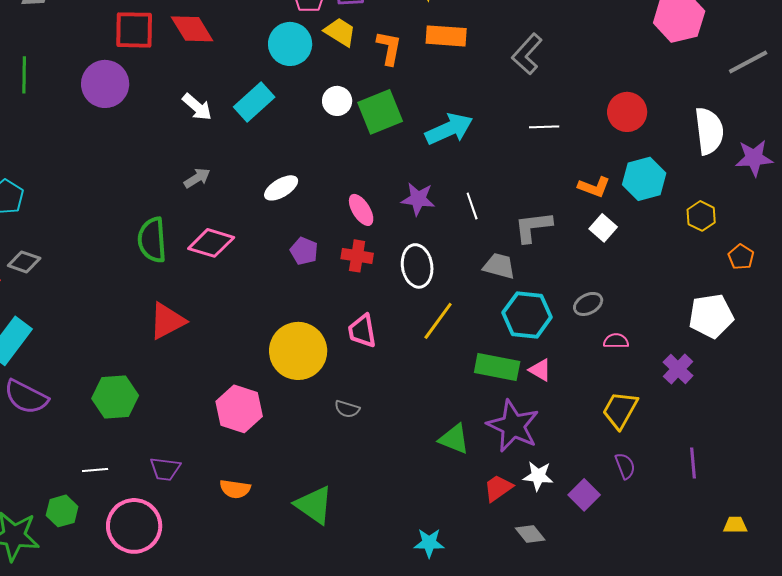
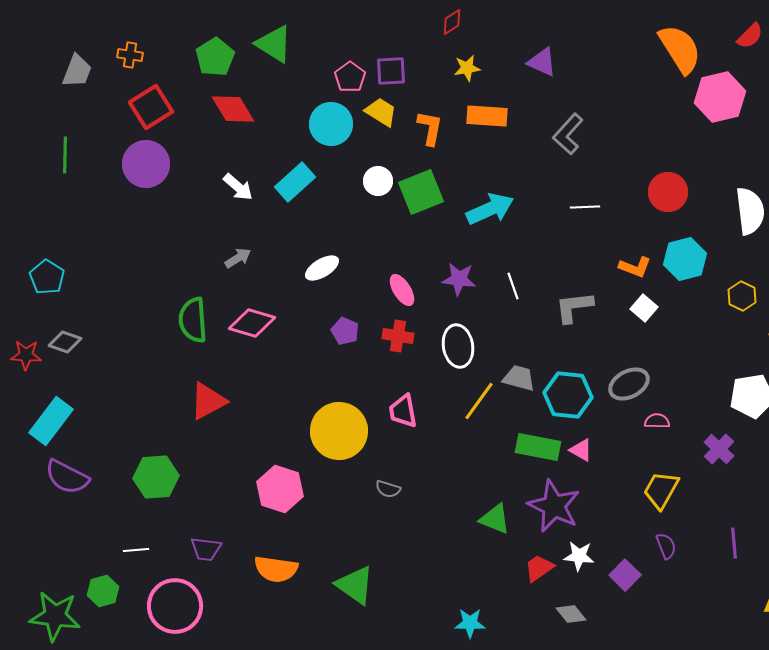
red square: (134, 30) -> (151, 107), moved, turned -33
gray trapezoid: (499, 266) -> (519, 378), moved
gray ellipse: (588, 304) -> (629, 384), size x1.4
orange semicircle: (235, 489) -> (276, 569), size x1.4

